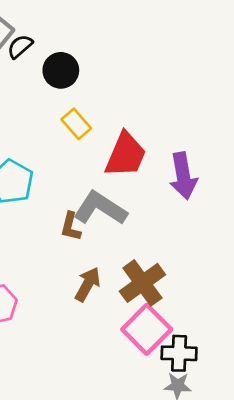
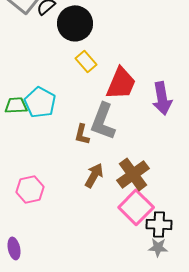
black circle: (61, 70) -> (75, 23), size x1.4
gray L-shape: (100, 208) -> (103, 121), turned -102

